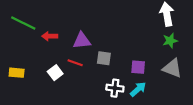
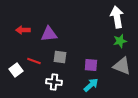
red arrow: (50, 36) -> (23, 30), moved
purple triangle: (82, 41) -> (49, 34), moved
white cross: (115, 88) -> (54, 82), moved

